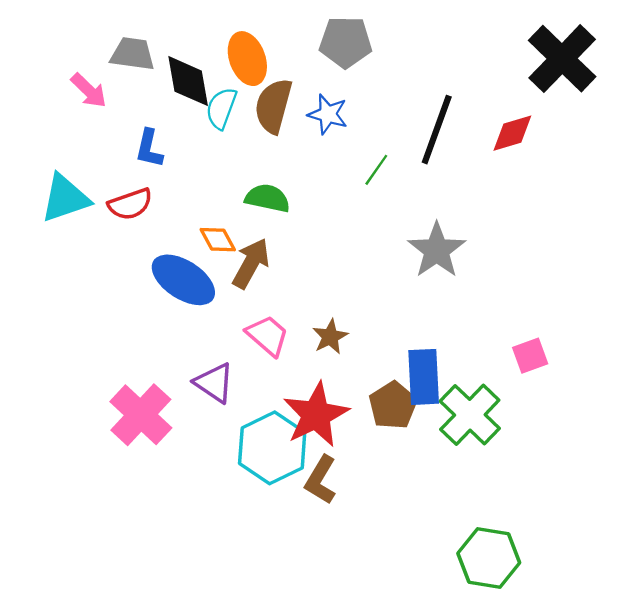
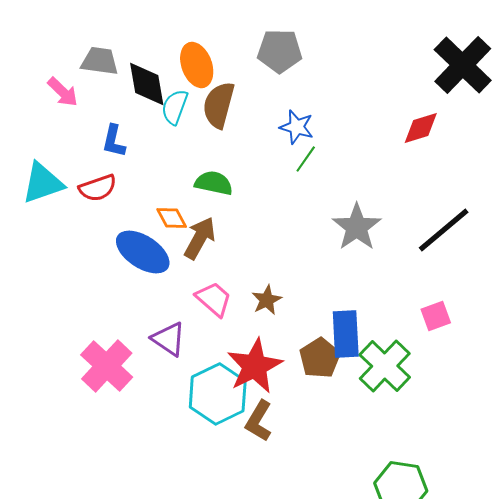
blue star: (328, 114) -> (297, 127), moved
black line: (437, 130) -> (444, 230), moved, turned 30

